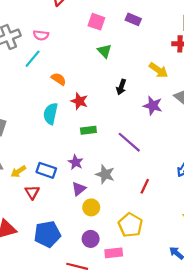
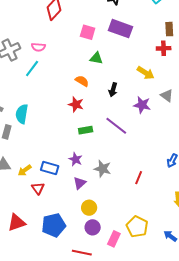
purple rectangle: (133, 19) -> (120, 29), size x1.6
green triangle: (105, 51) -> (96, 58), turned -32
orange semicircle: (59, 79) -> (82, 81), moved
cyan semicircle: (51, 114) -> (22, 114), moved
purple line: (129, 142) -> (116, 126), moved
yellow circle: (91, 207) -> (89, 208), moved
yellow pentagon: (130, 225) -> (137, 227), moved
pink rectangle: (114, 253) -> (114, 239), turned -56

